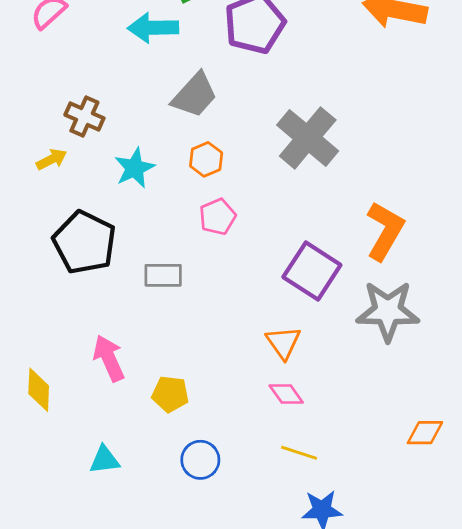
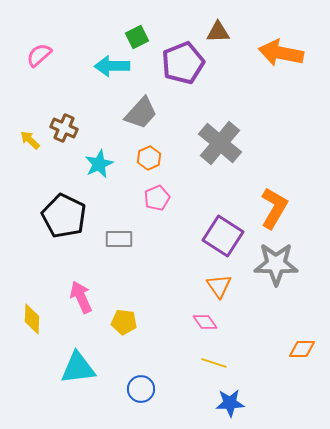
yellow arrow: (52, 159) -> (30, 140), moved, turned -110
orange triangle: (283, 343) -> (219, 286), moved
cyan triangle: (104, 460) -> (78, 368), size x1.6
blue circle: (200, 460) -> (141, 389), moved

